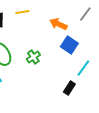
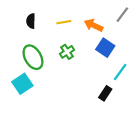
yellow line: (22, 12) -> (64, 22), moved
green cross: (33, 57) -> (67, 52), moved

